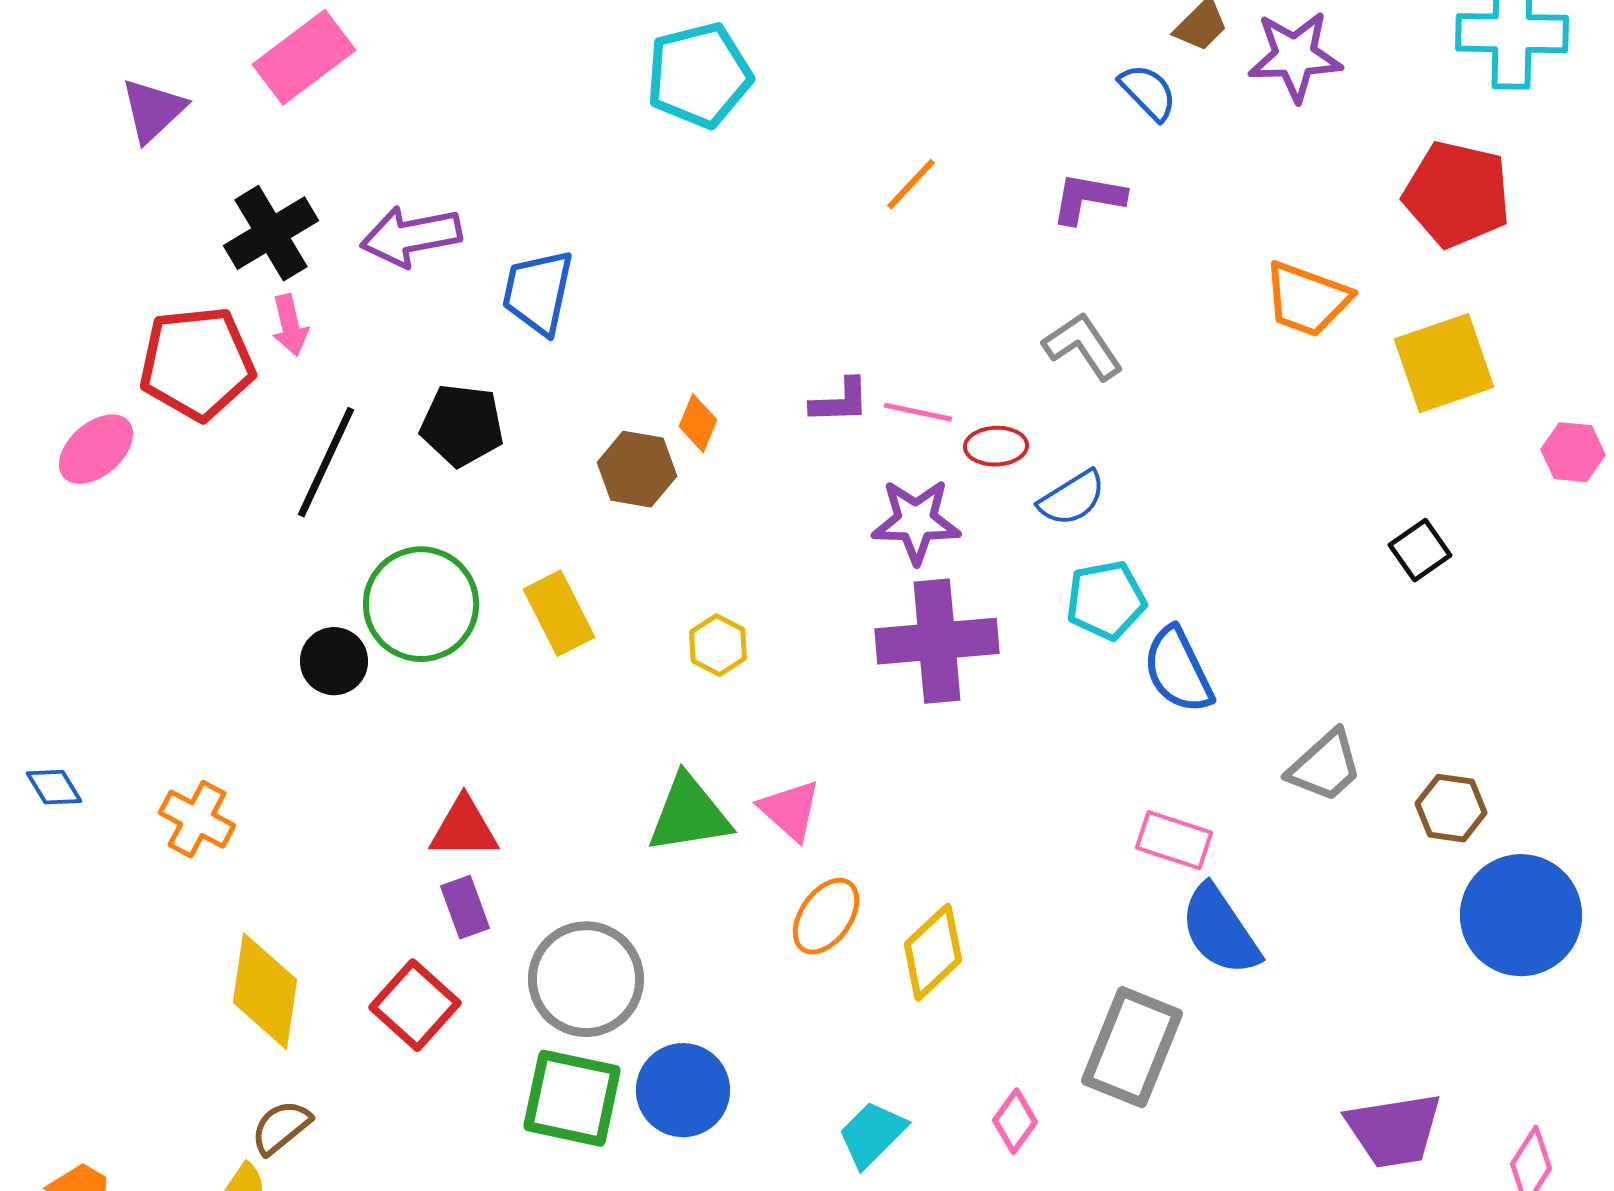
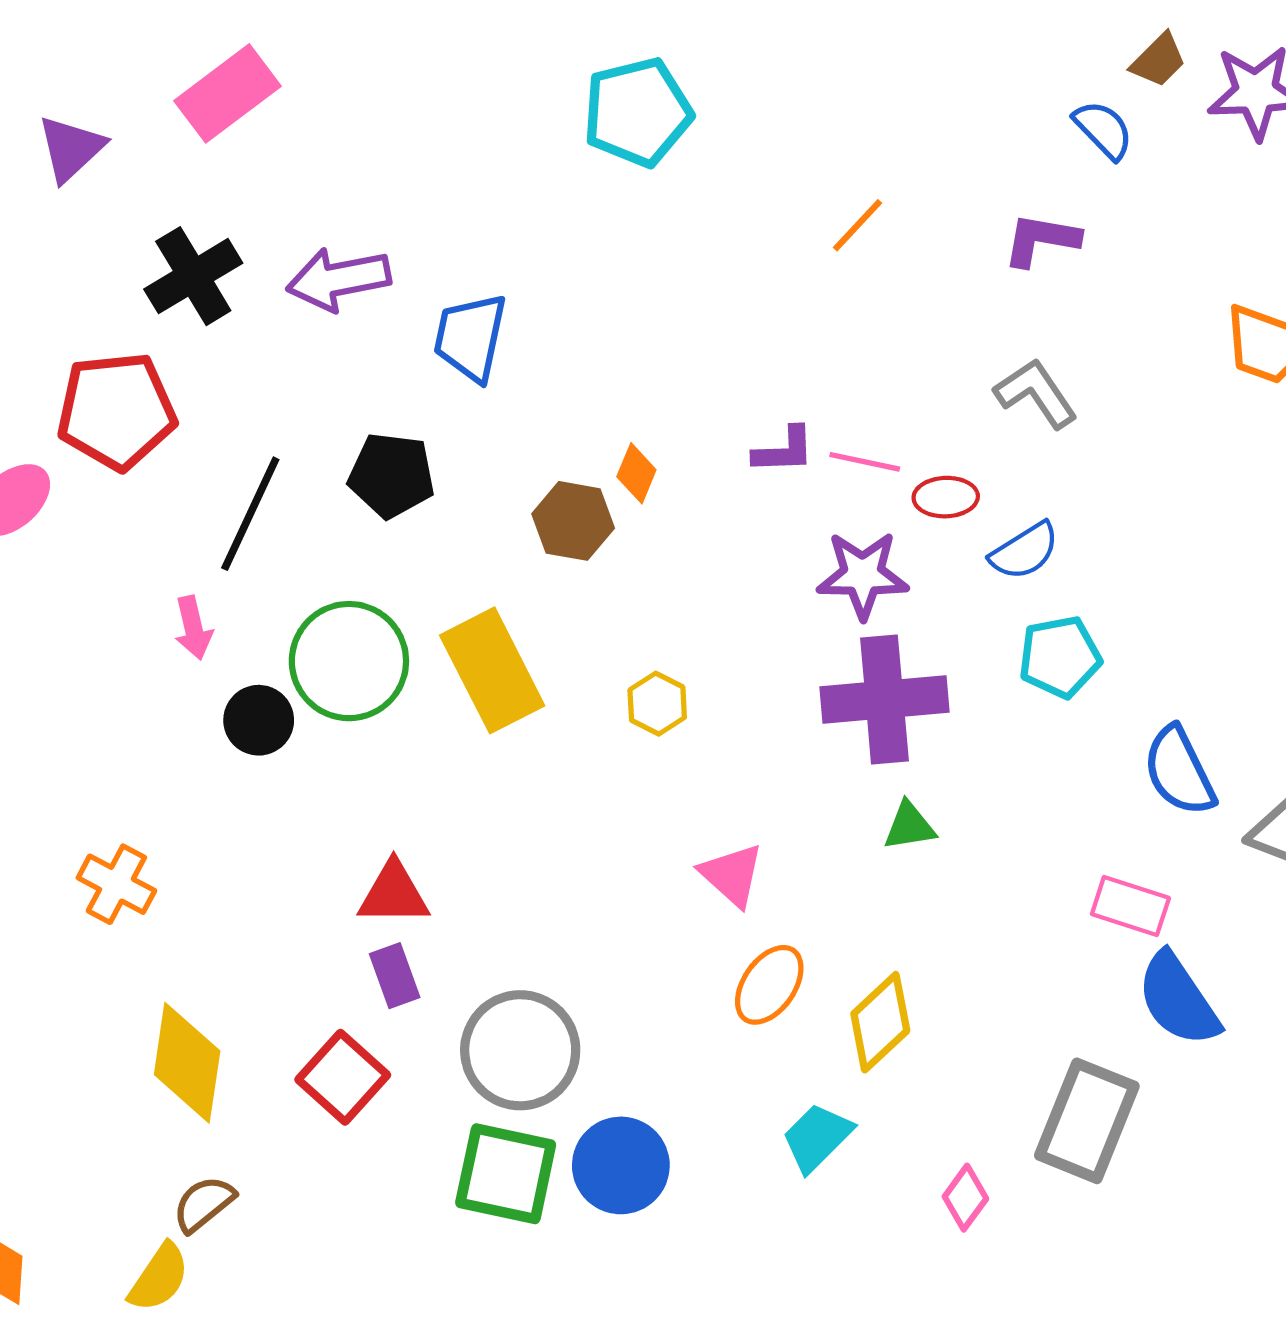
pink arrow: (290, 325) -> (193, 628), moved
yellow rectangle: (559, 613) -> (492, 670), size x1.4
blue semicircle: (1178, 670) -> (1179, 771), moved
green triangle: (689, 814) -> (909, 826), moved, size x0.6
cyan trapezoid: (872, 1134) -> (817, 1137), moved

